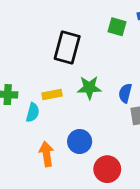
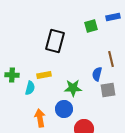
green square: (117, 27) -> (91, 26), turned -32
green star: (89, 88) -> (73, 88), moved

